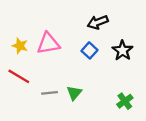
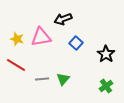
black arrow: (98, 22) -> (63, 19), moved
black star: (122, 50) -> (106, 54), moved

